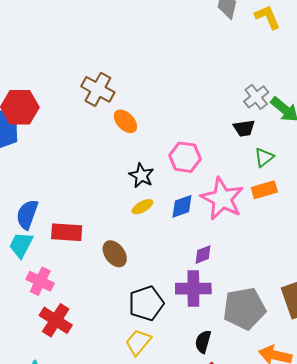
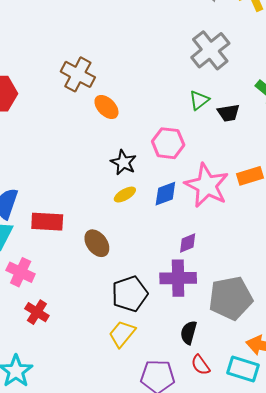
gray cross: (256, 97) -> (210, 50), moved, size x1.5
green triangle: (264, 157) -> (199, 100), moved
red cross: (56, 320) -> (37, 312), size x0.7

